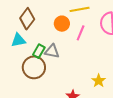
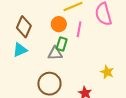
green rectangle: (39, 51) -> (62, 44), moved
brown circle: (34, 67) -> (49, 84), moved

